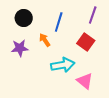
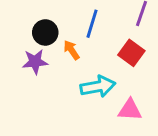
black circle: (24, 18) -> (45, 32), moved
pink triangle: (85, 81) -> (130, 110), turned -36

